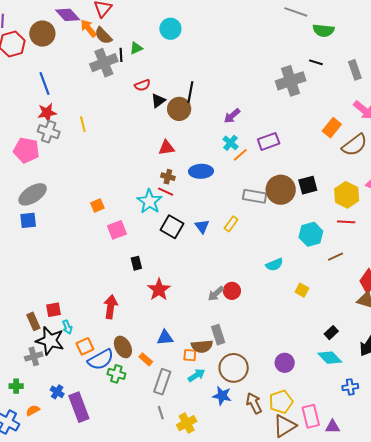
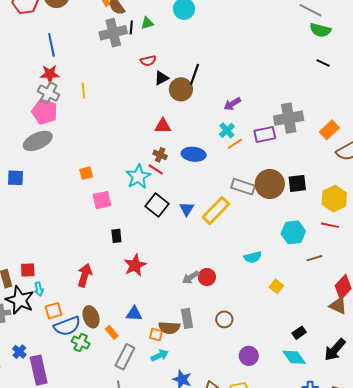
green semicircle: (323, 30) -> (320, 30), moved
gray cross: (291, 81) -> (289, 118), moved
pink pentagon: (26, 150) -> (45, 112), moved
gray ellipse: (33, 194) -> (38, 141), moved
yellow rectangle: (231, 224) -> (216, 211), size x1.8
brown circle: (234, 368) -> (224, 319), moved, size x0.6

